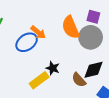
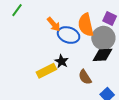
blue ellipse: (27, 42) -> (69, 35), moved, turned 45
black diamond: (94, 70) -> (103, 55), moved

